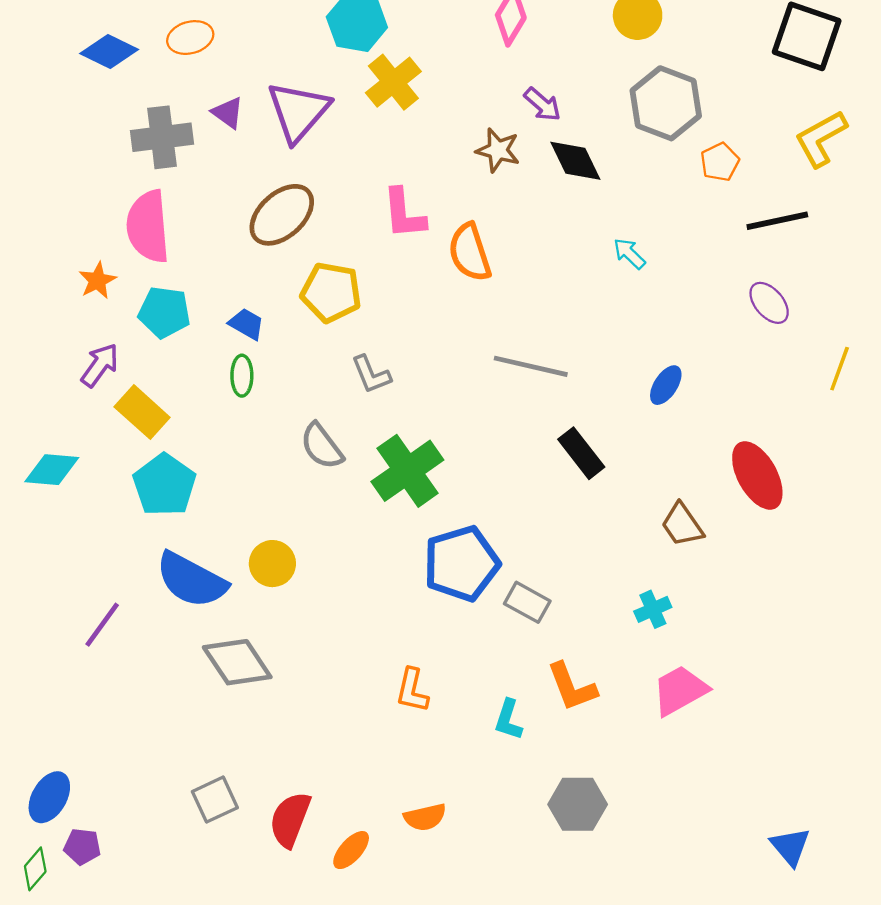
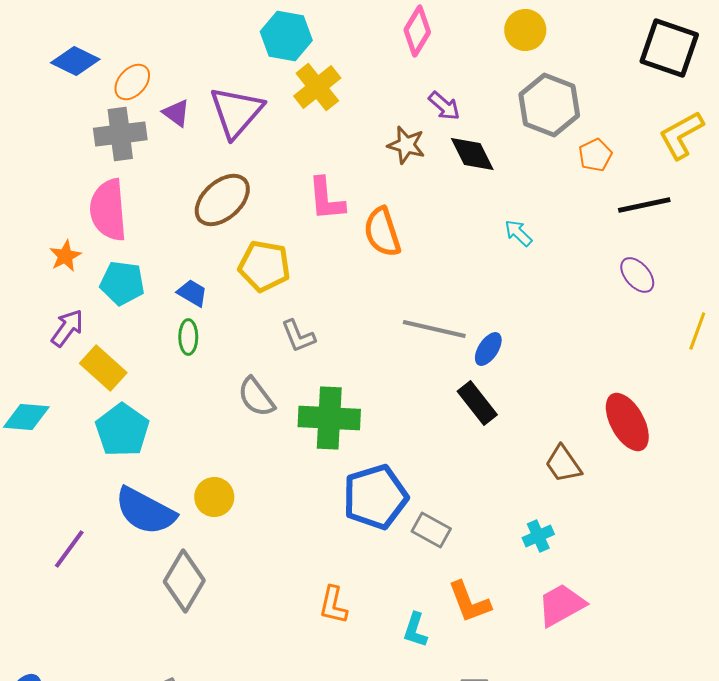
orange ellipse: (190, 38) -> (132, 82), moved, turned -33
blue ellipse: (666, 385) -> (488, 349), moved
green cross: (407, 471) -> (329, 418), turned 38
gray diamond: (237, 662) -> (184, 581), turned 64

